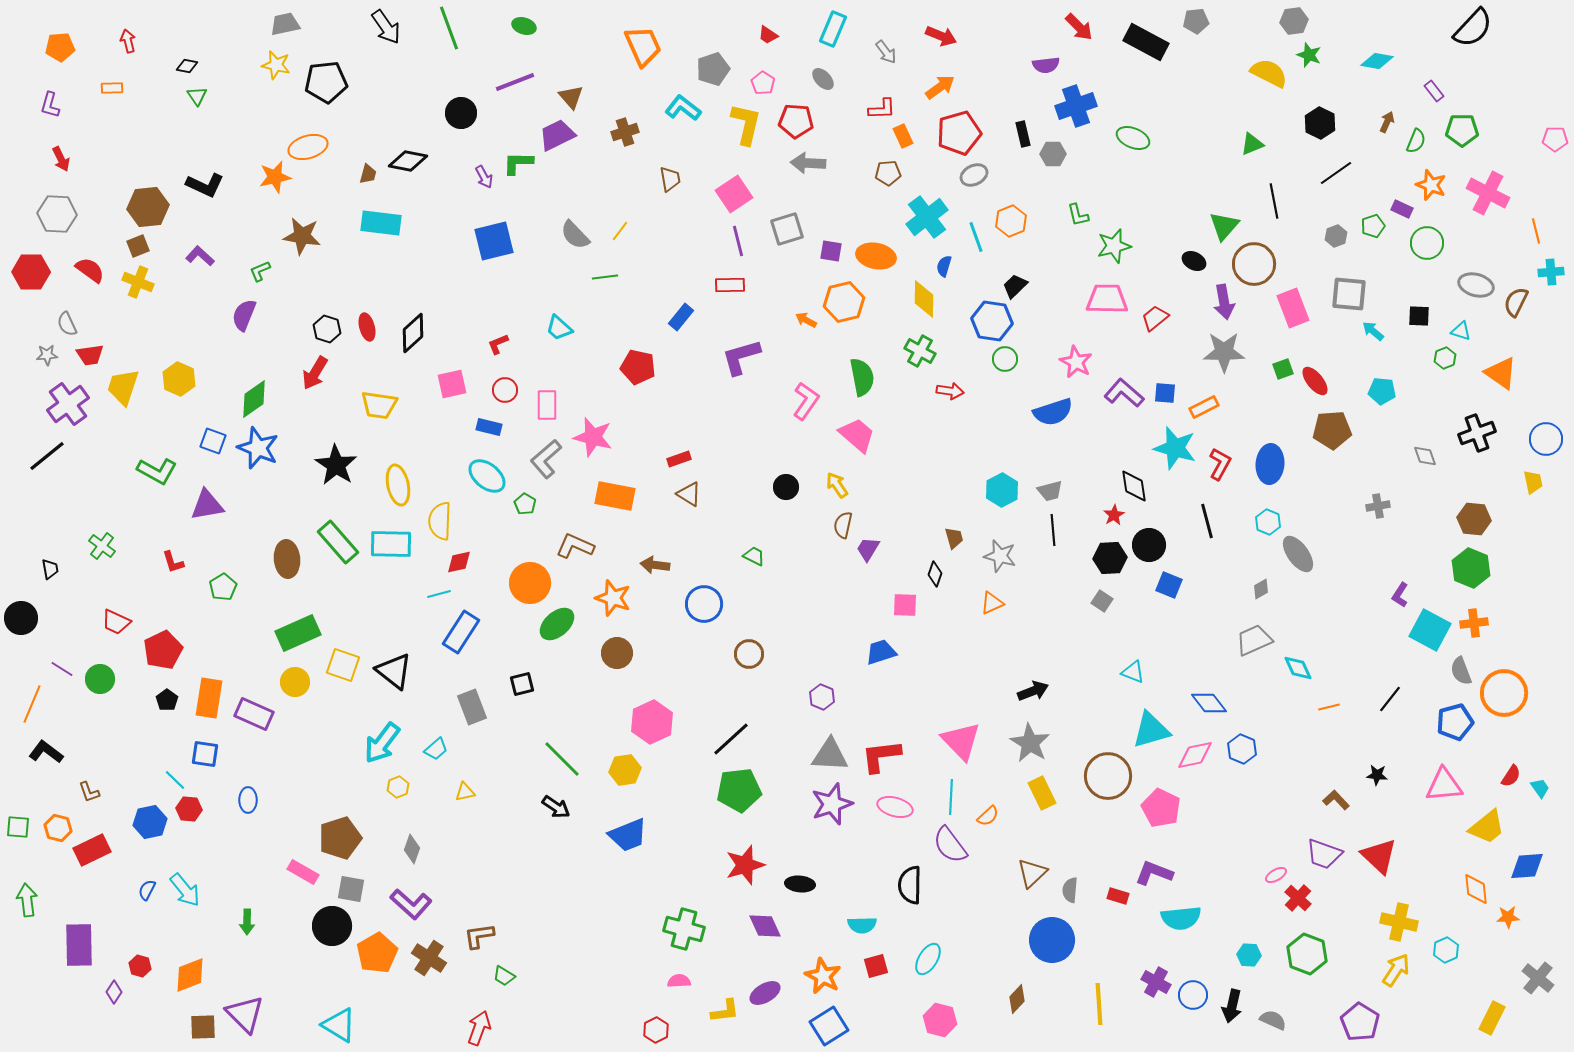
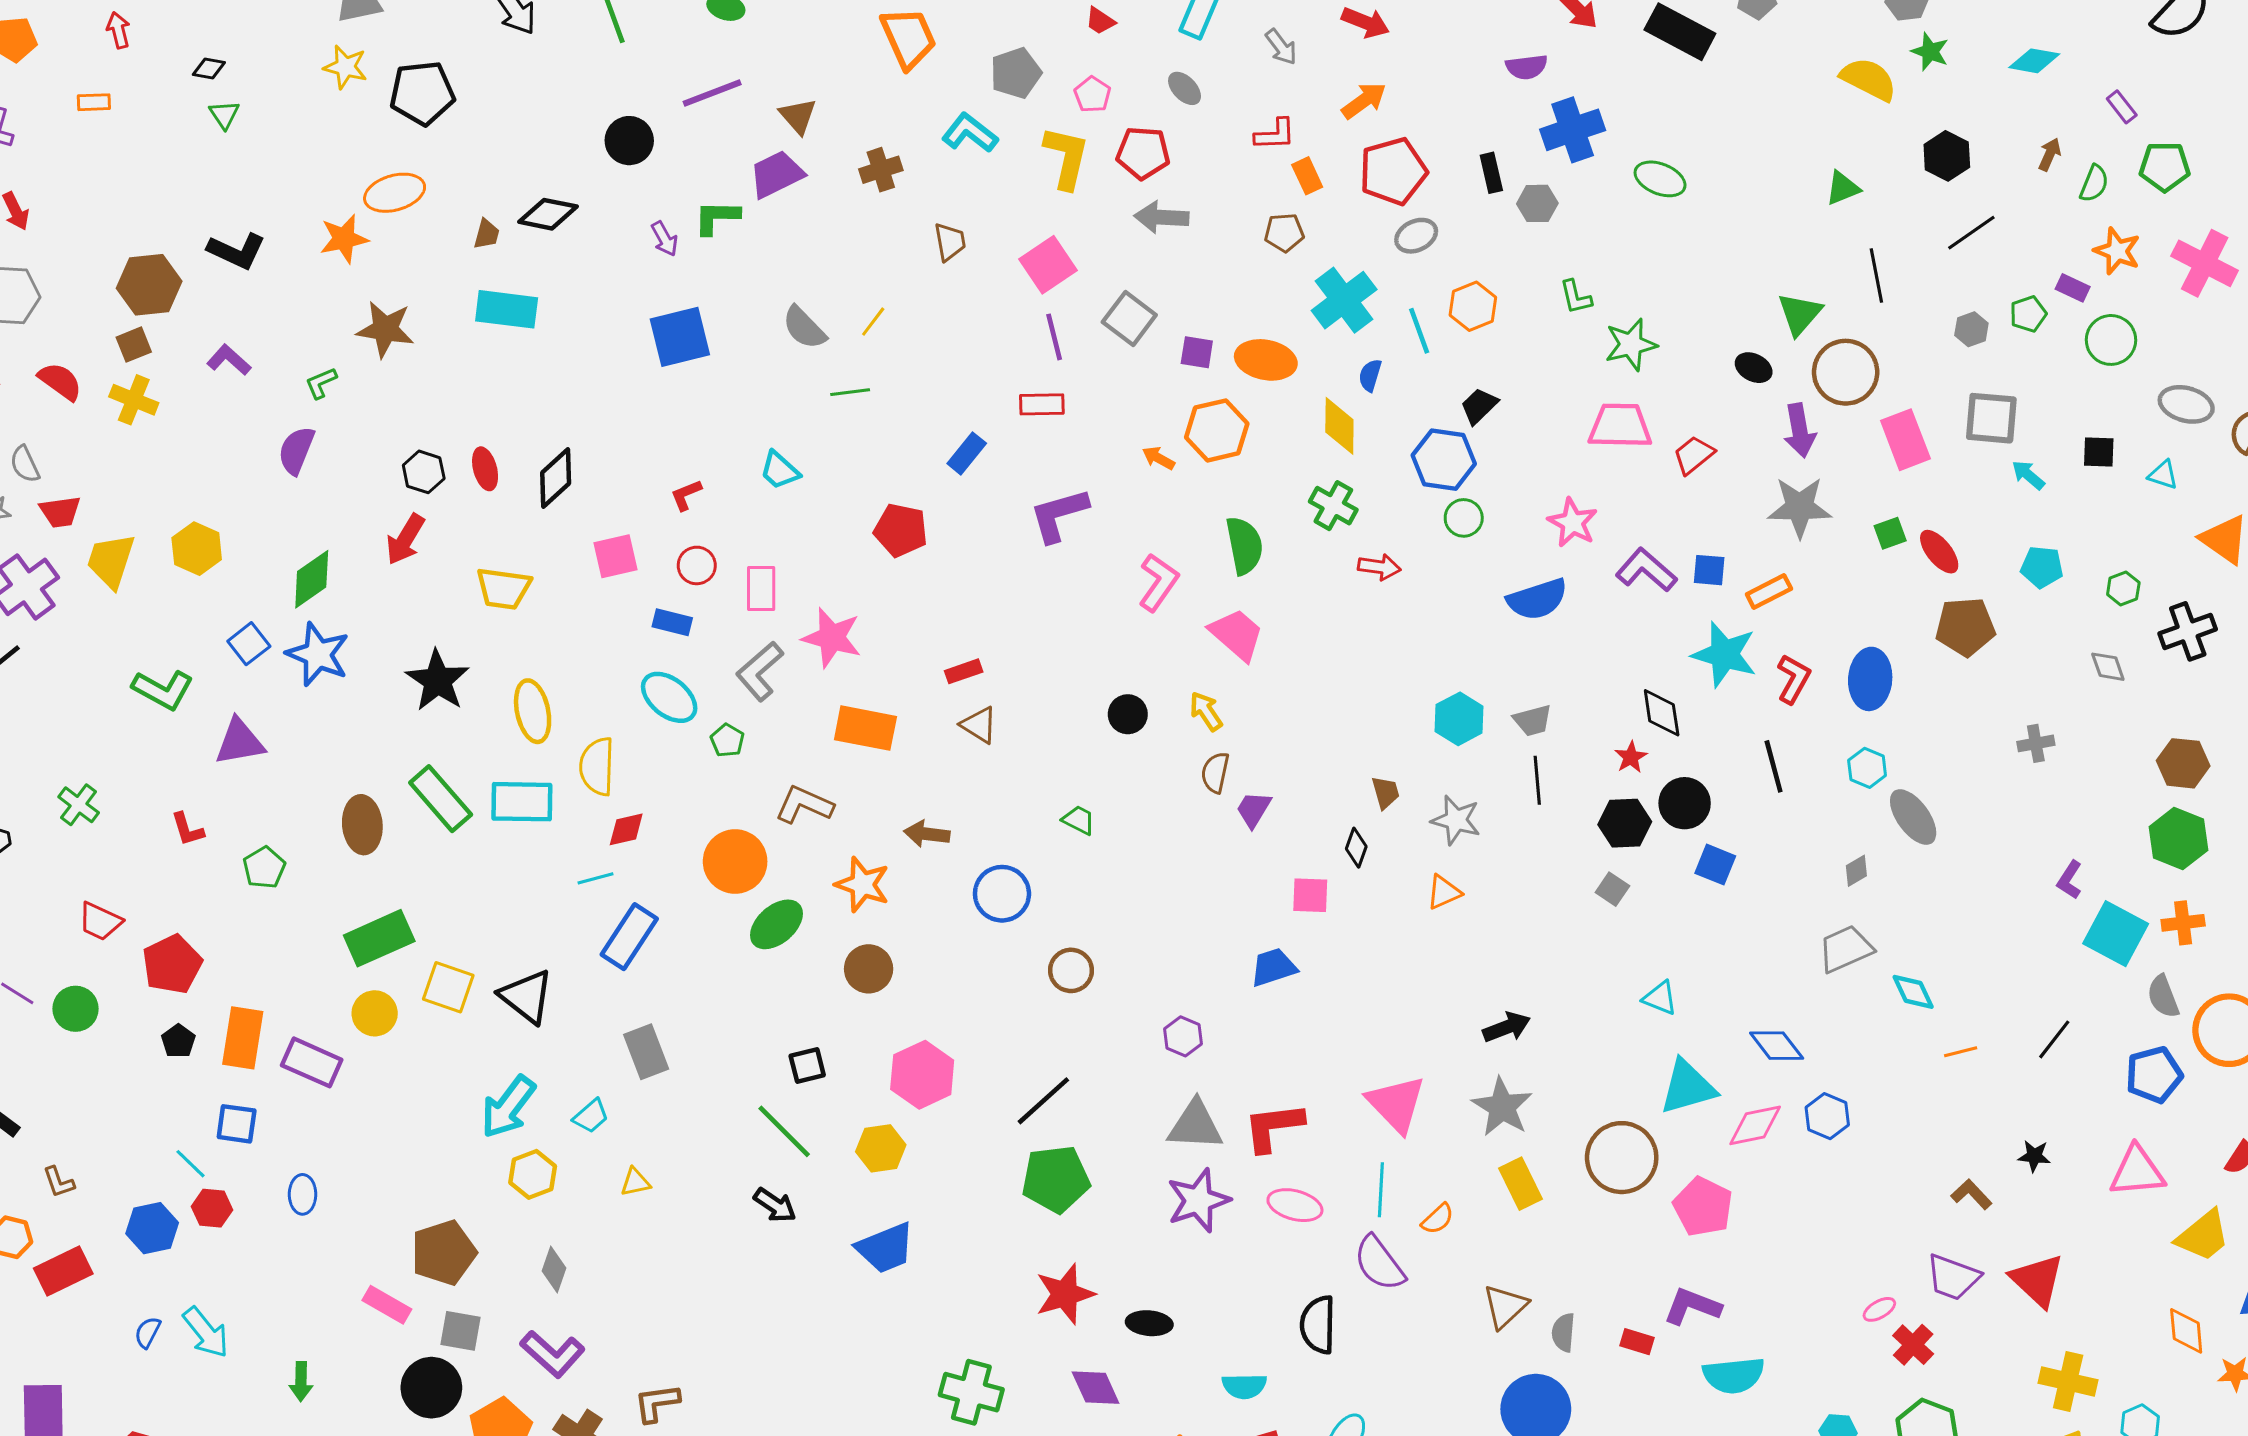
gray square: (787, 229) -> (1129, 318), turned -36
green hexagon: (1445, 358) -> (2123, 588), moved
blue square: (213, 441) -> (249, 644), turned 32
black square: (522, 684) -> (807, 1066), moved
yellow hexagon: (398, 787) -> (533, 1174), size x1.4

